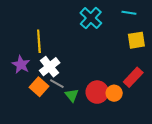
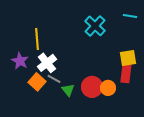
cyan line: (129, 13) -> (130, 16), moved
cyan cross: (91, 18) -> (95, 26), moved
yellow square: (136, 40) -> (128, 58), moved
red rectangle: (133, 77) -> (126, 73), turned -36

